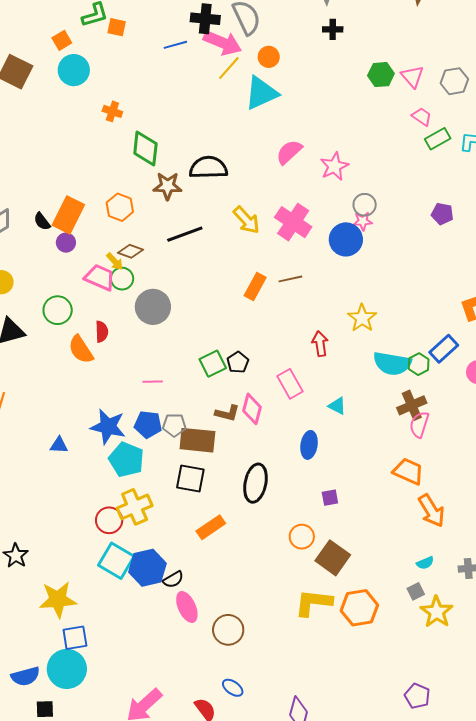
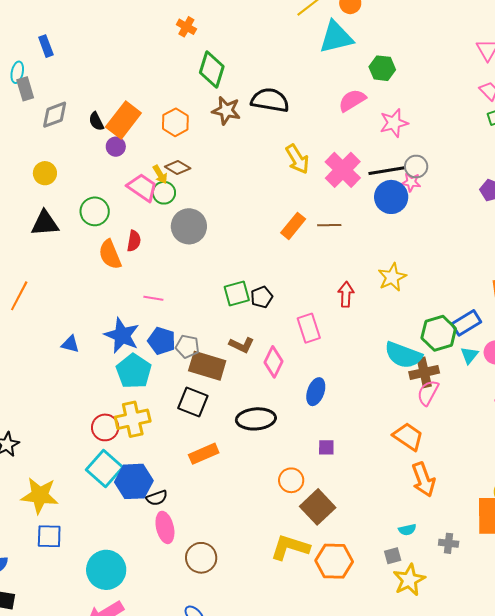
green hexagon: (381, 75) -> (382, 68), moved
black line: (185, 234) -> (387, 171), moved
cyan semicircle: (392, 364) -> (403, 355), moved
green hexagon: (419, 364) -> (439, 333), size x1.6
pink line: (153, 382) -> (153, 298), moved
cyan triangle: (337, 406) -> (469, 355), moved, turned 30
pink diamond: (252, 409) -> (274, 362), moved
black ellipse: (255, 483) -> (256, 419), turned 63
cyan circle: (67, 669) -> (106, 570), moved

